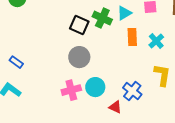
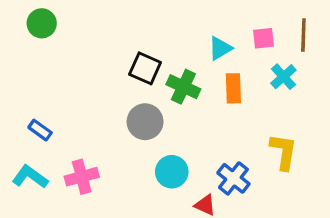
green cross: (102, 18) -> (183, 87), moved
cyan cross: (156, 41) -> (283, 77), moved
pink cross: (71, 90) -> (82, 177), moved

